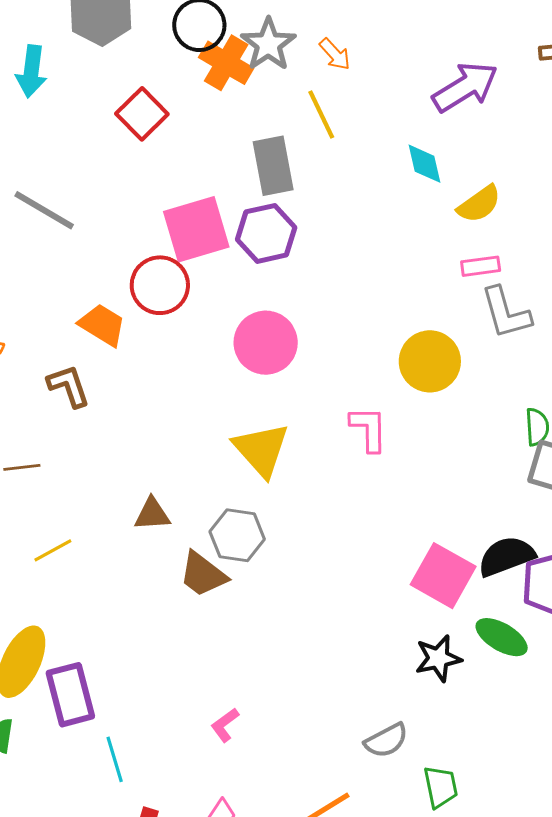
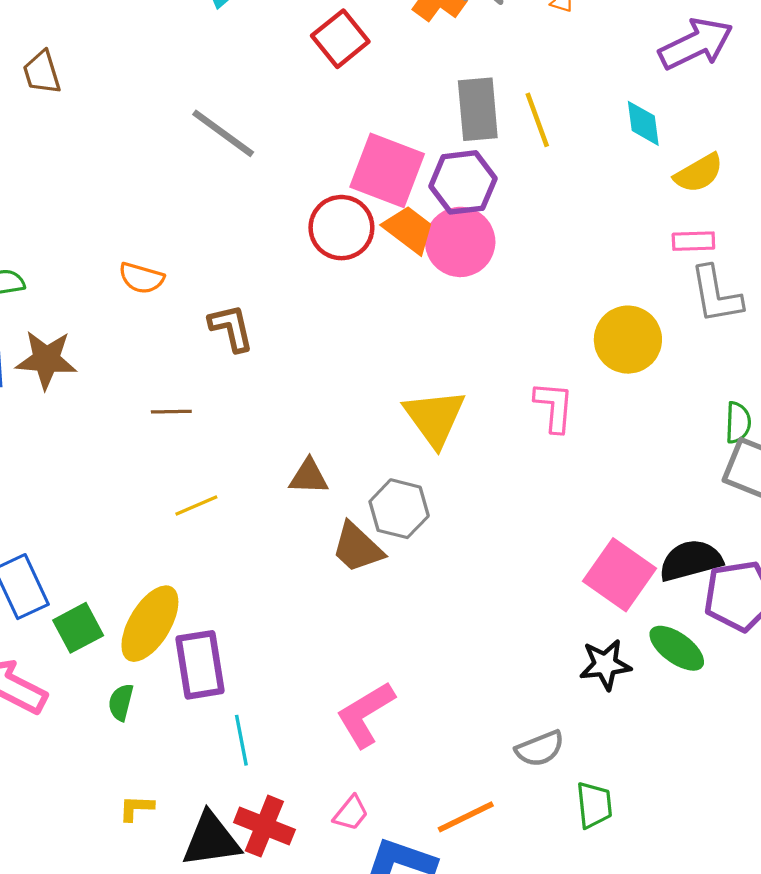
yellow line: (321, 115) -> (537, 120), moved
pink square: (196, 229) -> (387, 170), turned 32
orange trapezoid: (102, 325) -> (409, 229), moved
pink circle: (266, 343) -> (460, 242), moved
pink L-shape: (225, 725) -> (365, 714), size x1.8

